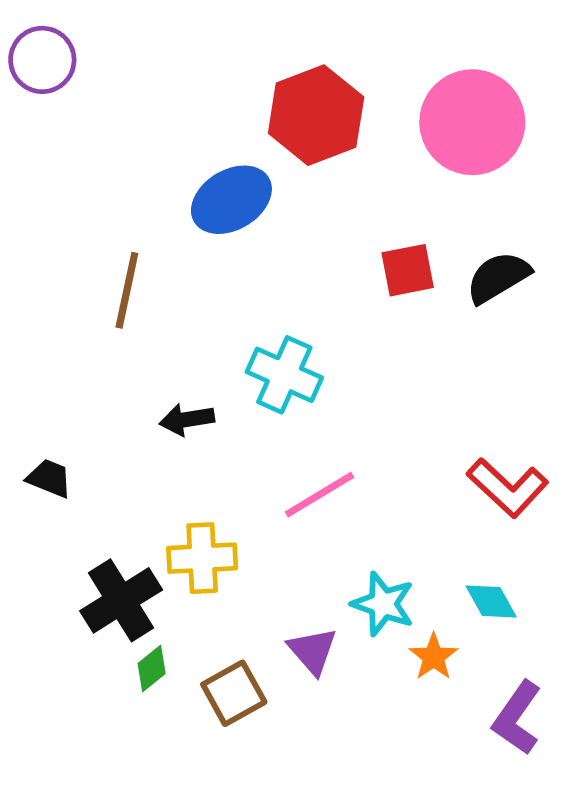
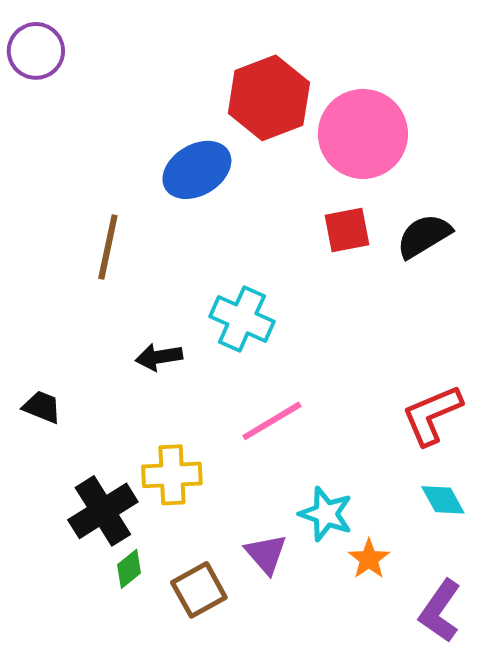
pink circle: (472, 122) -> (363, 134), moved
red L-shape: (508, 488) -> (432, 415), turned 114
cyan diamond: (491, 602) -> (443, 500), moved

